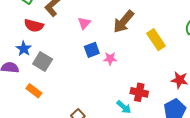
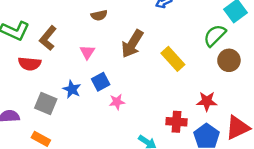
blue star: (24, 49) -> (72, 89), moved
pink star: (110, 59) -> (117, 102), moved
red cross: (139, 92) -> (176, 122), moved

